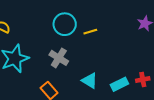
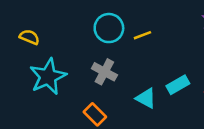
cyan rectangle: (119, 84) -> (178, 85), moved

